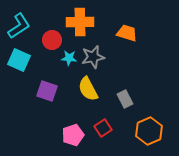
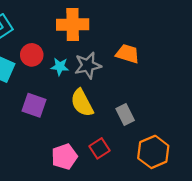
orange trapezoid: (127, 33) -> (128, 54), moved
red circle: (52, 40) -> (32, 55), moved

